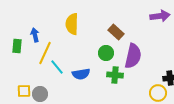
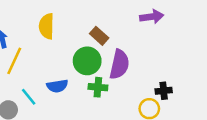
green circle: (106, 53) -> (87, 61), size x1.5
cyan line: (57, 67) -> (29, 97), moved

